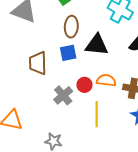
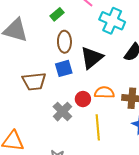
black triangle: (97, 45) -> (92, 58), turned -40
brown trapezoid: (38, 63) -> (34, 81), turned -90

